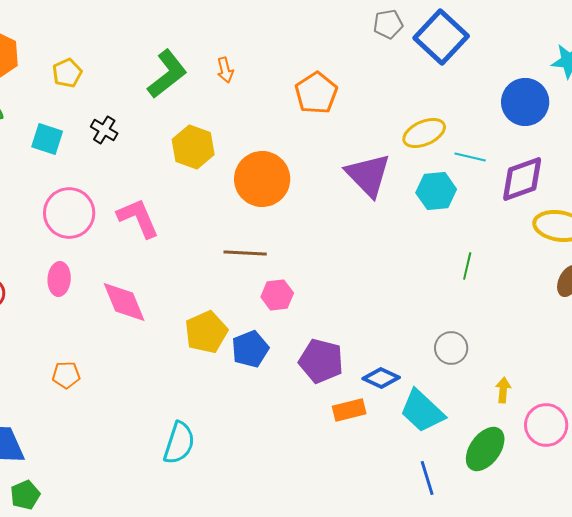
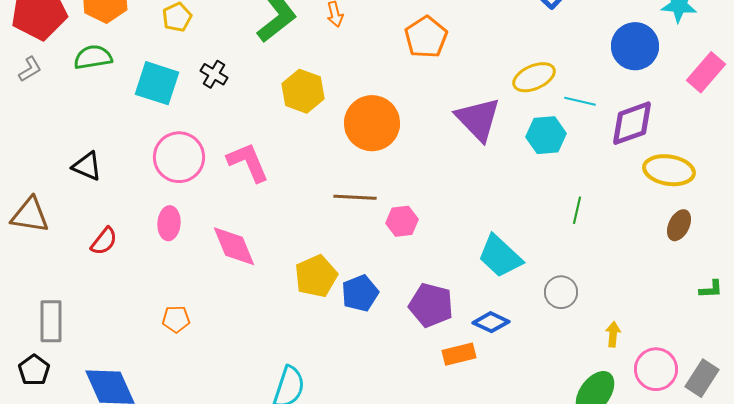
cyan square: (47, 139) -> (157, 83), size x1.4
pink hexagon: (277, 295) -> (402, 221), moved
cyan trapezoid: (422, 411) -> (500, 256), moved

